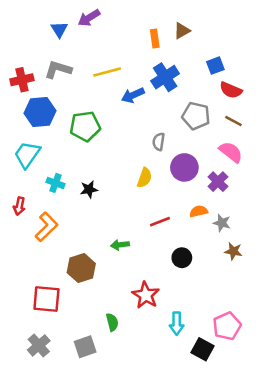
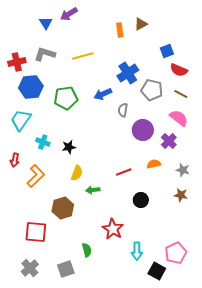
blue cross: (165, 77) -> (128, 73), moved
blue arrow: (133, 95) -> (103, 94), moved
yellow semicircle: (144, 178) -> (77, 173), moved
gray star: (222, 223) -> (183, 170), moved

